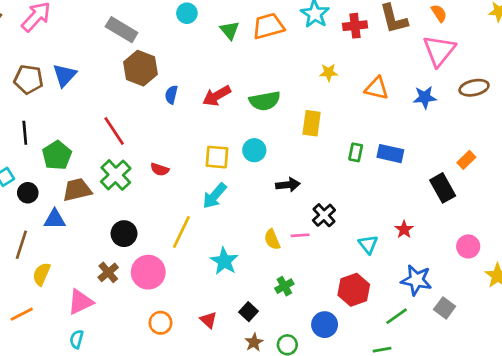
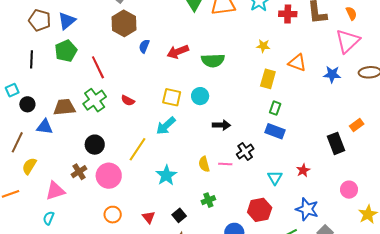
yellow rectangle: (312, 123) -> (268, 79), moved
blue rectangle: (390, 154) -> (275, 131), moved
green pentagon: (57, 155) -> (66, 51), moved

